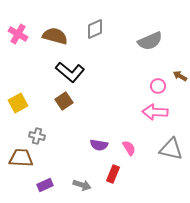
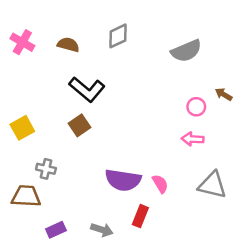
brown semicircle: (55, 36) -> (68, 45), size x0.7
pink arrow: (155, 112) -> (193, 139), size x0.7
purple semicircle: (99, 145) -> (123, 180), size x1.6

